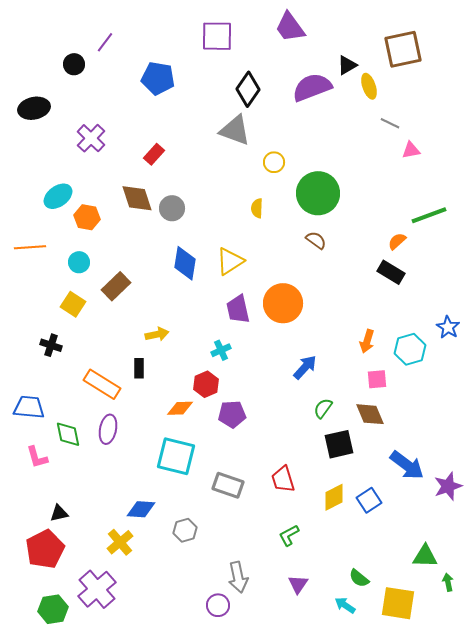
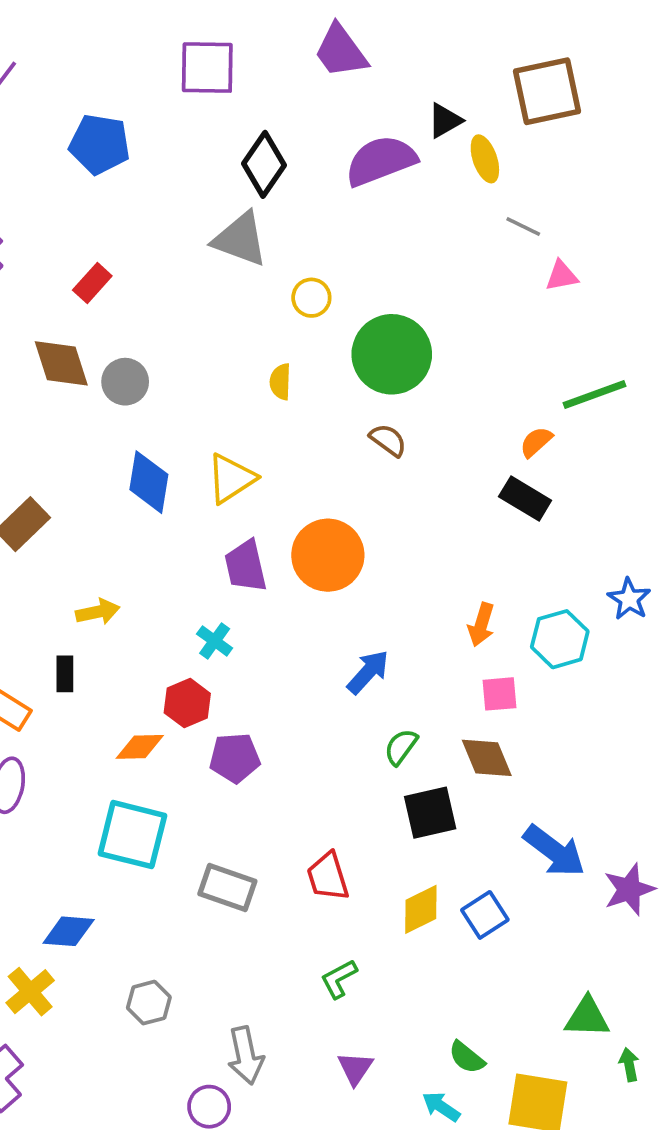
cyan cross: (221, 350) -> (215, 641), turned -30
gray hexagon: (185, 530) -> (149, 1003), moved

